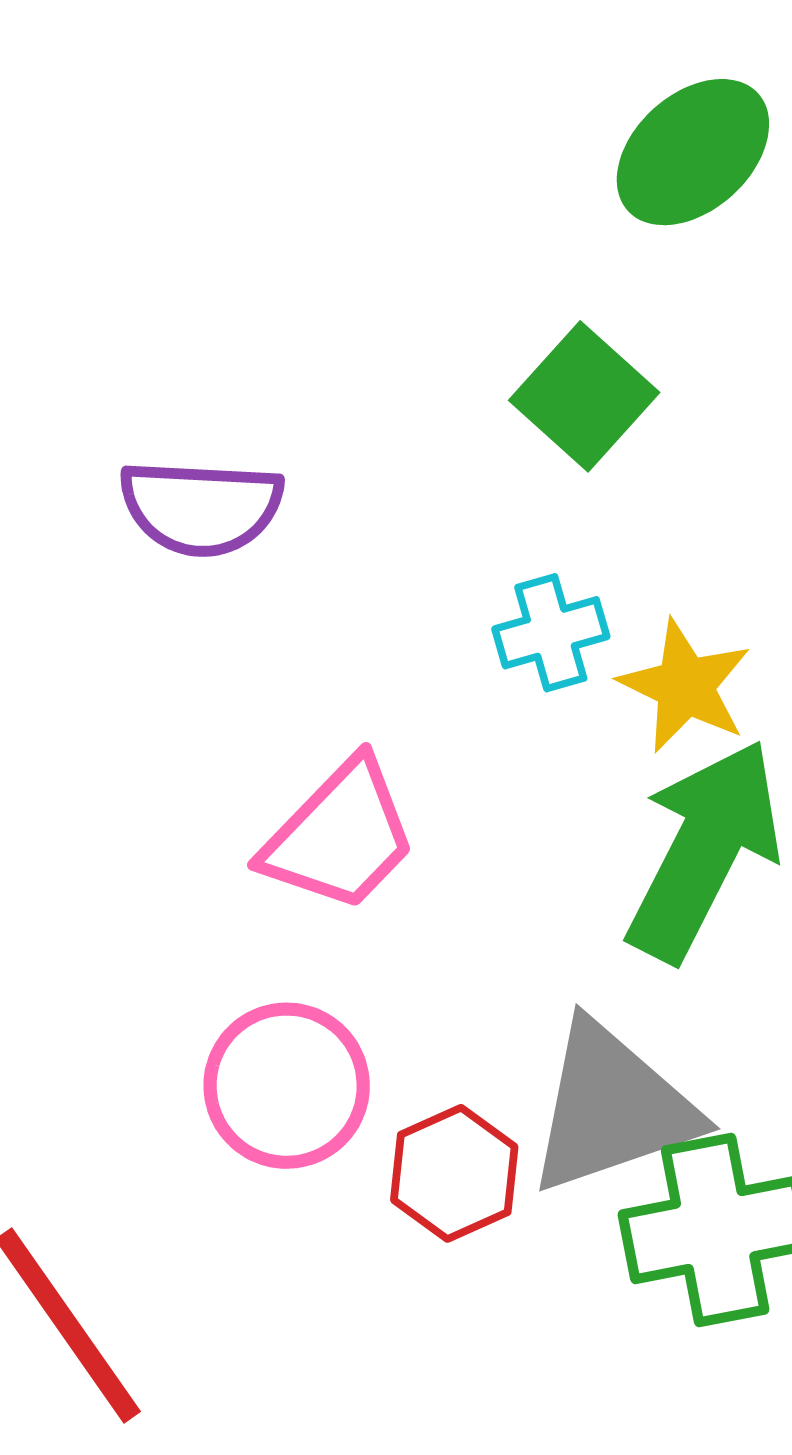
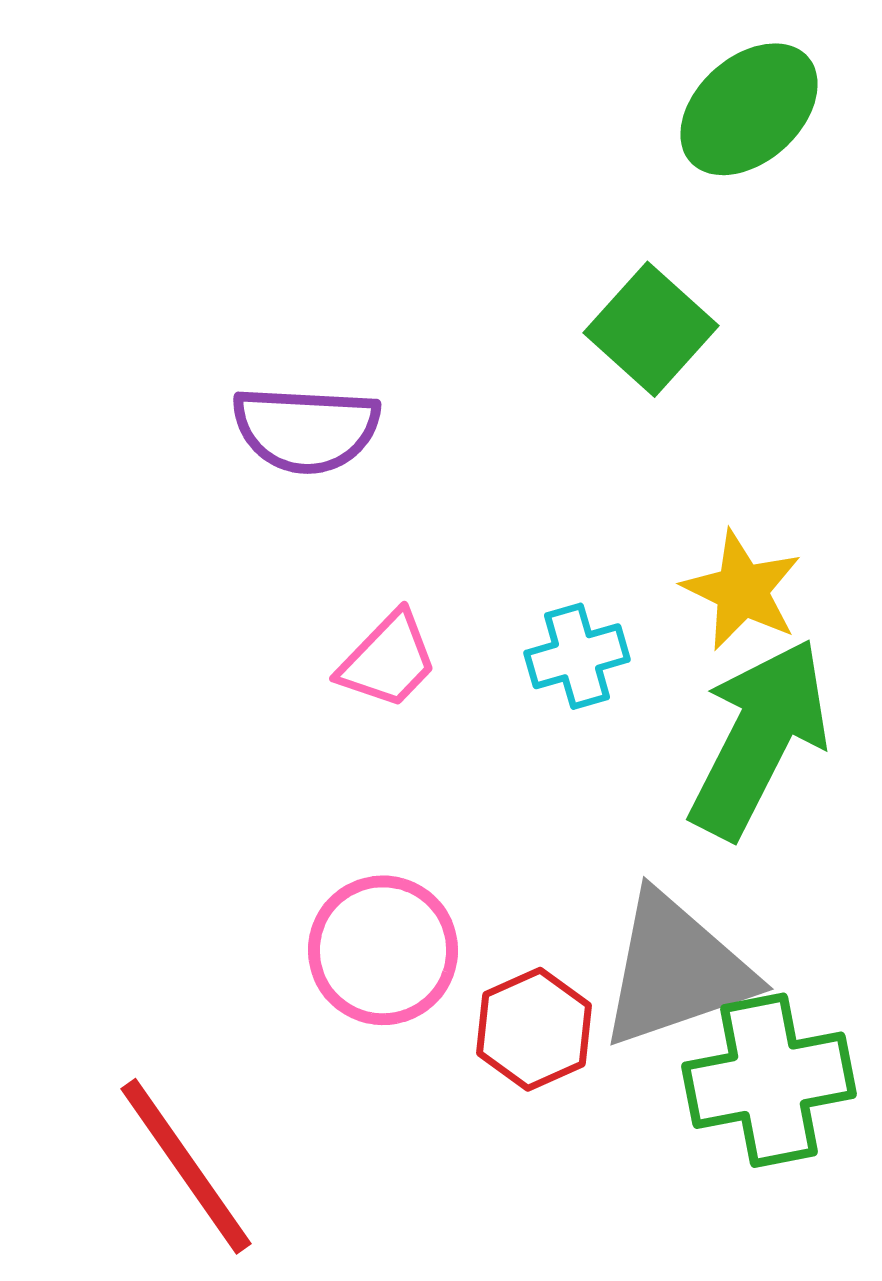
cyan cross: (551, 633) -> (577, 656), moved
pink trapezoid: (340, 836) -> (388, 660), moved, size x0.7

